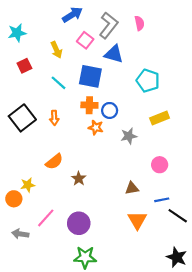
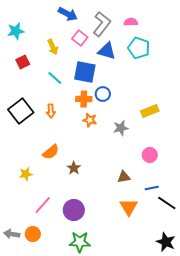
blue arrow: (72, 15) -> (68, 14), turned 60
pink semicircle: (139, 23) -> (131, 22), turned -80
cyan pentagon: (148, 81) -> (139, 48), moved
blue circle: (110, 110) -> (103, 94), moved
orange circle: (14, 199) -> (33, 234), moved
gray arrow: (20, 234) -> (12, 234), moved

